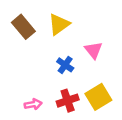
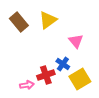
blue cross: (65, 65) -> (63, 64), moved
red cross: (68, 101) -> (46, 75), moved

